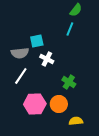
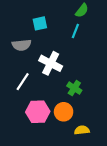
cyan square: (37, 41) -> (40, 23), moved
gray semicircle: (20, 53) -> (22, 45), moved
white cross: (47, 59) -> (51, 63), size x1.5

